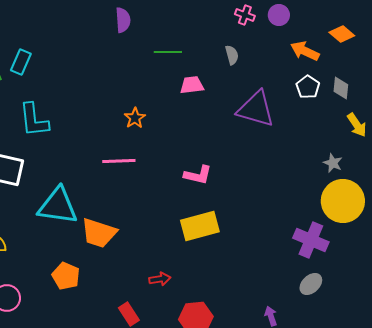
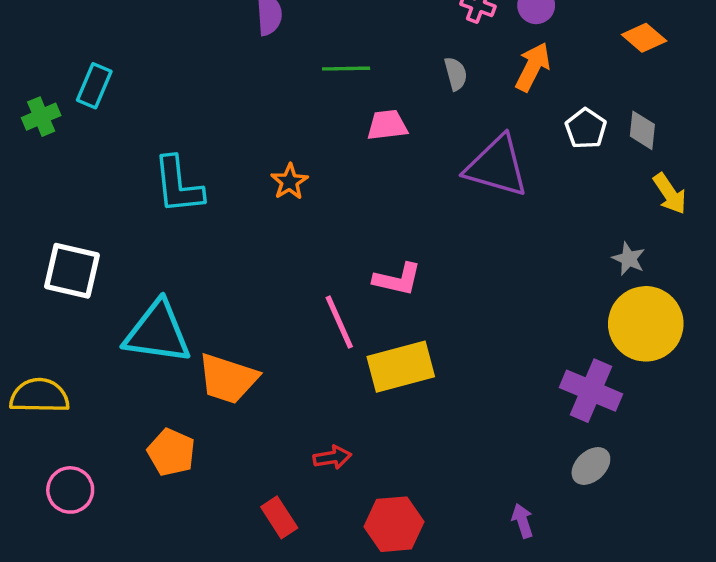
orange arrow: (305, 51) -> (533, 67), moved, turned 92
cyan L-shape: (34, 120) -> (178, 185), moved
pink line: (119, 161) -> (339, 322), moved, turned 68

